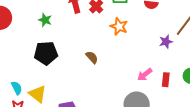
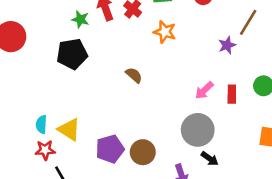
green star: (45, 20) -> (80, 19), moved
black pentagon: (46, 53) -> (72, 54), moved
cyan semicircle: (17, 88) -> (41, 124), turned -144

